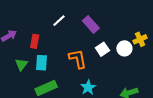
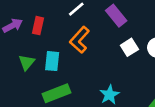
red rectangle: (35, 41) -> (38, 26), moved
orange L-shape: (78, 59) -> (80, 40), moved, turned -130

